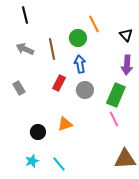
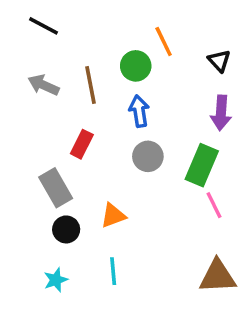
black line: (25, 15) -> (44, 26), turned -48
red rectangle: (59, 83) -> (82, 144), moved
gray rectangle: (19, 88) -> (56, 188), moved, size x1.5
pink line: (114, 119) -> (214, 205), moved
cyan line: (59, 164) -> (113, 271), moved, turned 35

